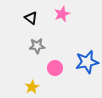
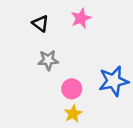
yellow star: (32, 87) -> (73, 114), moved

